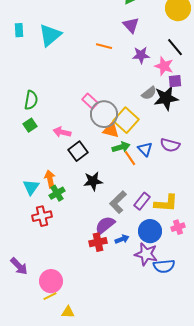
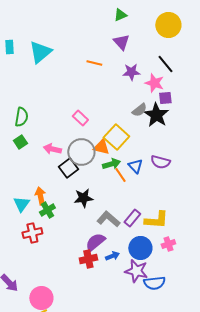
black star: (166, 98) -> (156, 115), turned -30
gray circle: (104, 114) -> (81, 152), moved
gray L-shape: (118, 202) -> (108, 219), turned 85

